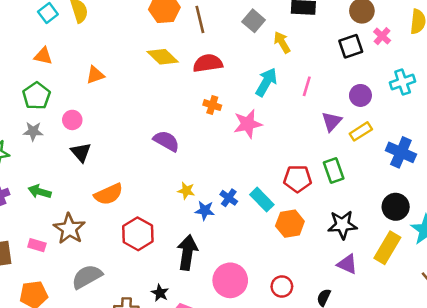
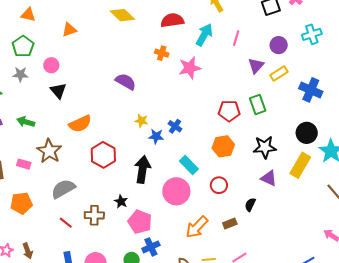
red semicircle: (208, 63) -> (172, 20), moved
cyan rectangle: (262, 200) -> (189, 165), moved
red circle: (282, 286) -> (219, 185), moved

